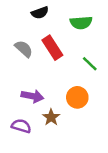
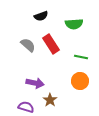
green line: (90, 64) -> (81, 57), turned -32
orange circle: (77, 97) -> (80, 81), moved

